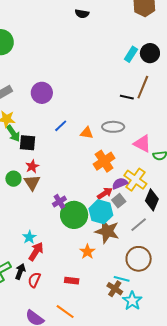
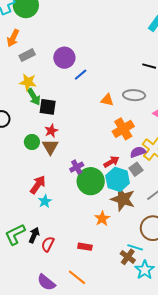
blue line: (61, 126) -> (81, 75), moved
red arrow: (105, 193) -> (111, 162), moved
red arrow: (36, 252) -> (38, 185), moved

